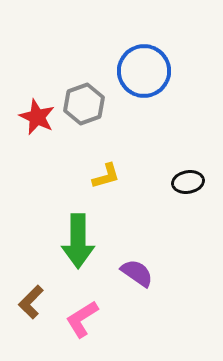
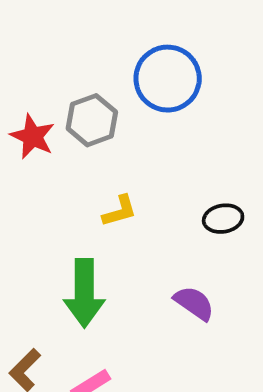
purple semicircle: (137, 273) -> (194, 303), moved

